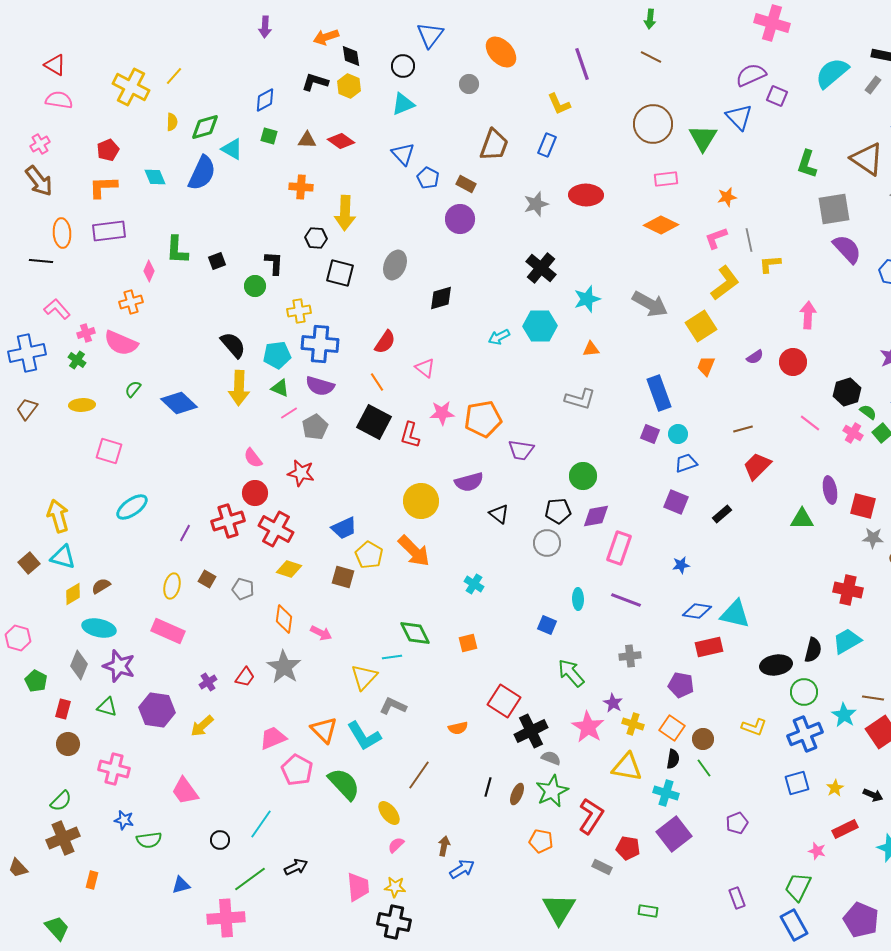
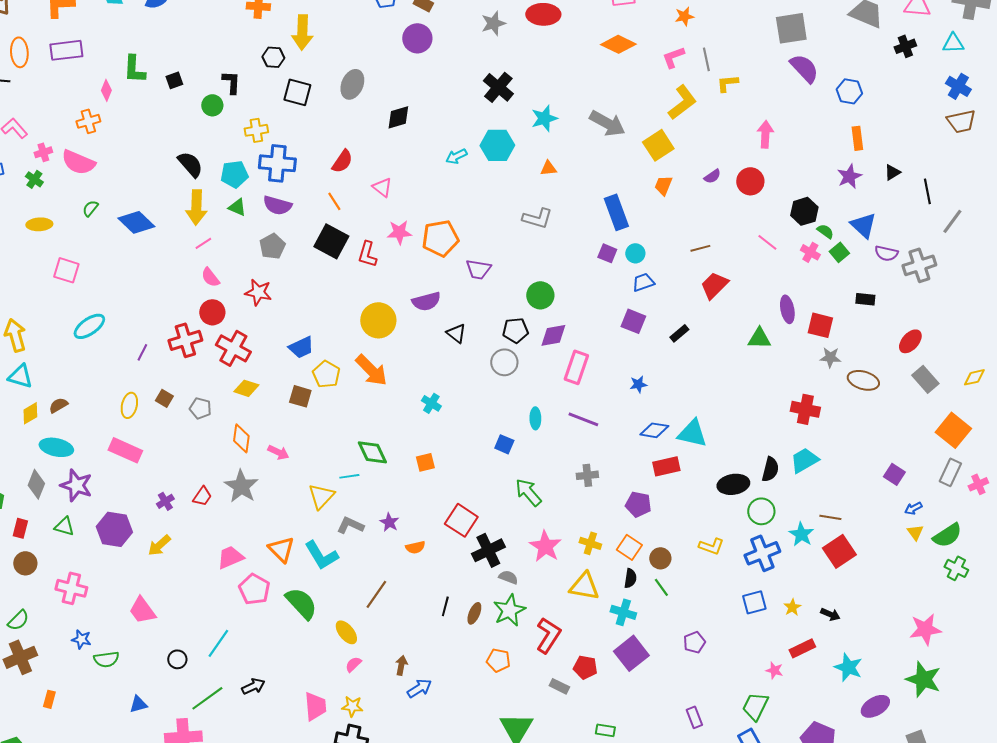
pink line: (289, 413) -> (203, 243), moved
purple star: (613, 703) -> (389, 522), moved

